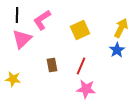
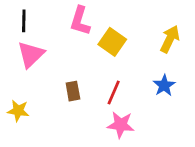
pink L-shape: (42, 20) -> (80, 21), moved, turned -40
yellow square: (80, 30) -> (112, 42), turned -30
blue star: (117, 50) -> (164, 85), moved

